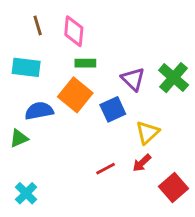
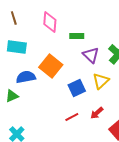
brown line: (38, 25) -> (14, 18), moved
green rectangle: (85, 63) -> (77, 36), moved
blue square: (113, 109) -> (77, 88), moved
yellow triangle: (148, 133) -> (101, 81), moved

